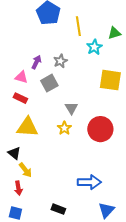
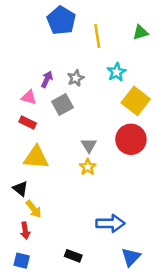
green triangle: (114, 33) -> (141, 32), moved
cyan star: (94, 47) -> (117, 72), moved
yellow square: (110, 80) -> (136, 101), turned 30
gray triangle: (71, 108) -> (89, 145), moved
yellow star: (64, 128) -> (88, 167), moved
red circle: (100, 129) -> (131, 139), moved

